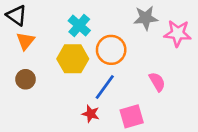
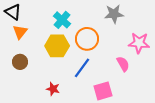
pink star: (178, 33) -> (139, 43), moved
red star: (91, 114) -> (53, 89), moved

